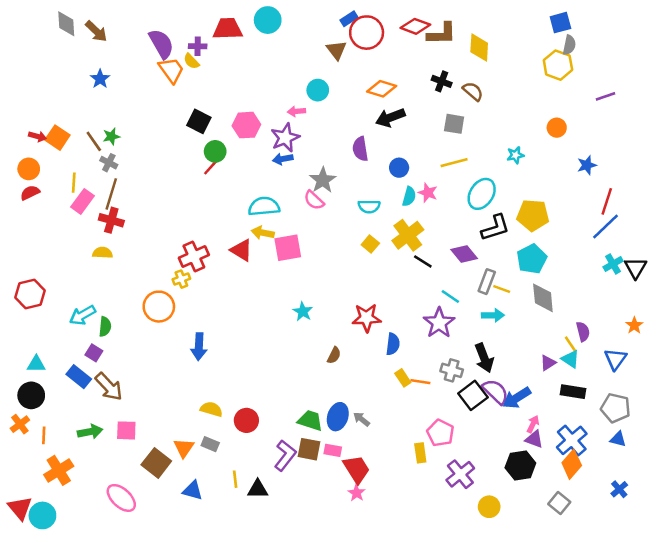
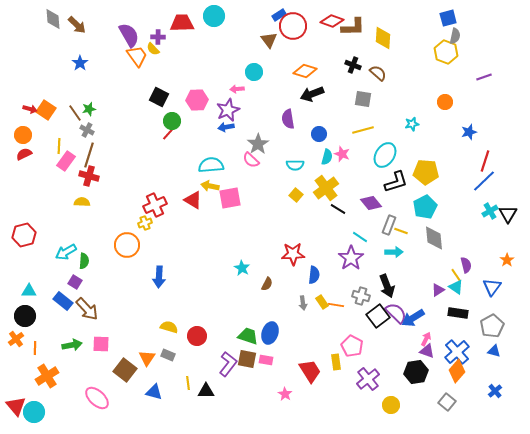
cyan star: (303, 312) -> (242, 268), moved
gray pentagon: (616, 408) -> (492, 326), turned 30
gray arrow: (362, 419) -> (303, 303), moved, turned -136
red trapezoid: (357, 469) -> (310, 371), moved

